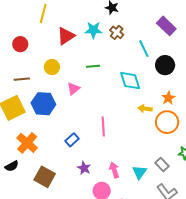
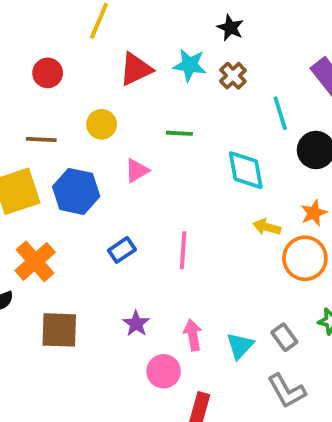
blue rectangle: (72, 140) -> (122, 250), moved
brown square: (45, 177) -> (59, 330), turned -35

